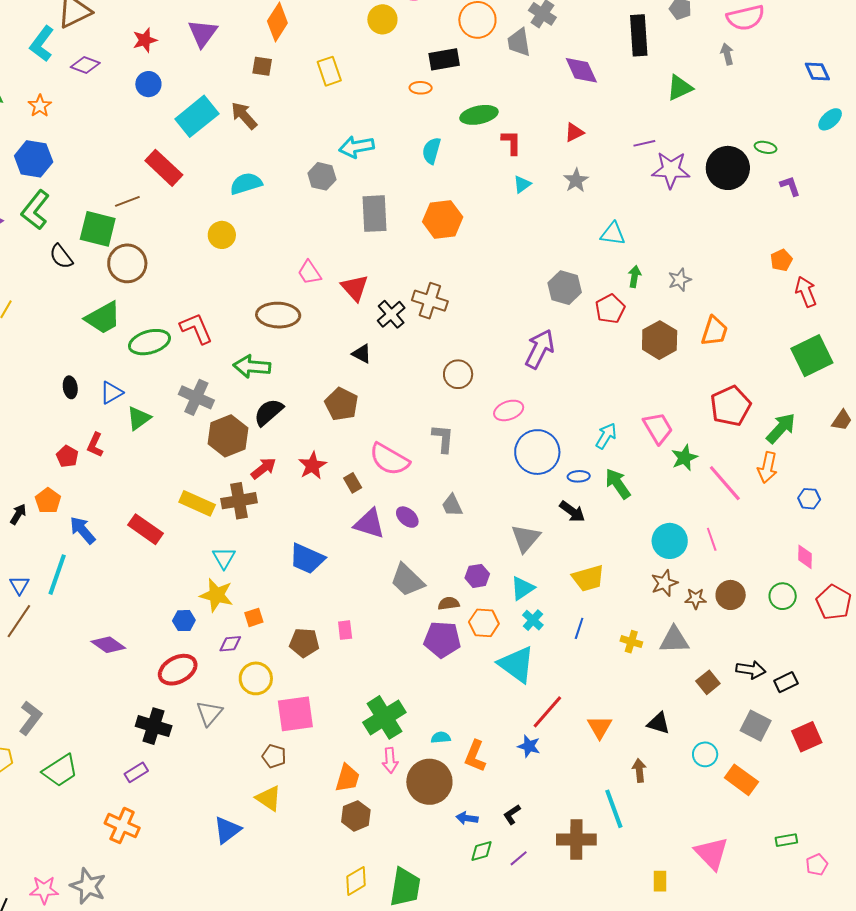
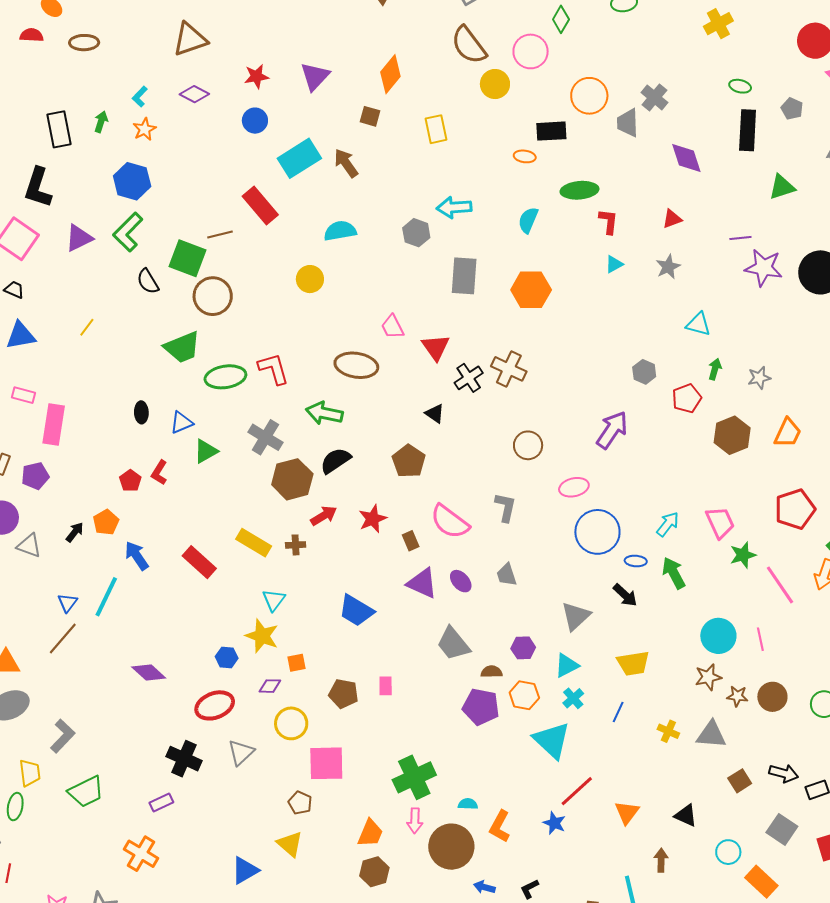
cyan L-shape: (42, 44) -> (140, 97), moved, size x0.6
gray hexagon: (565, 288) -> (644, 372), size x0.7
brown cross: (239, 501) -> (296, 545), size x0.6

